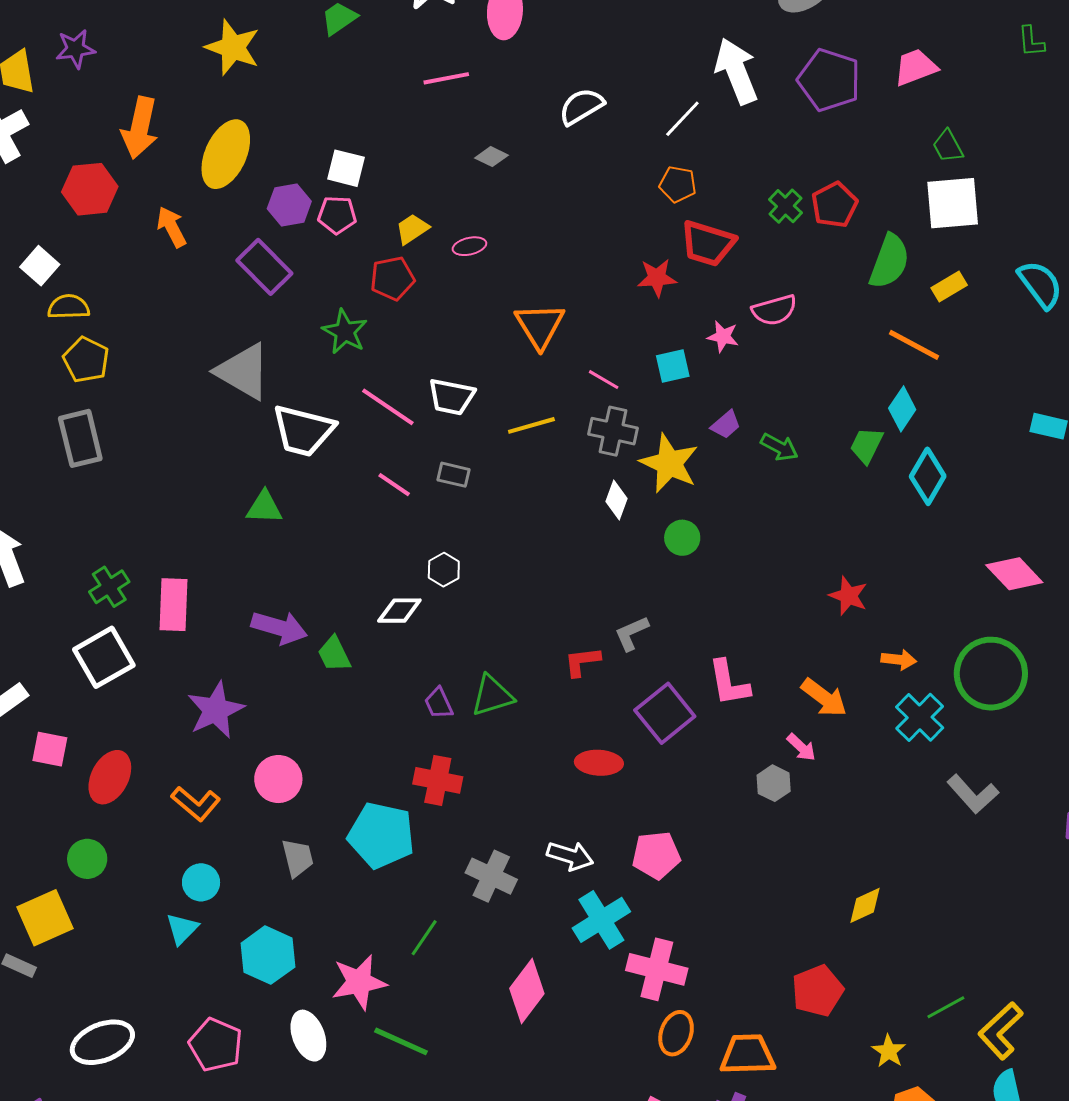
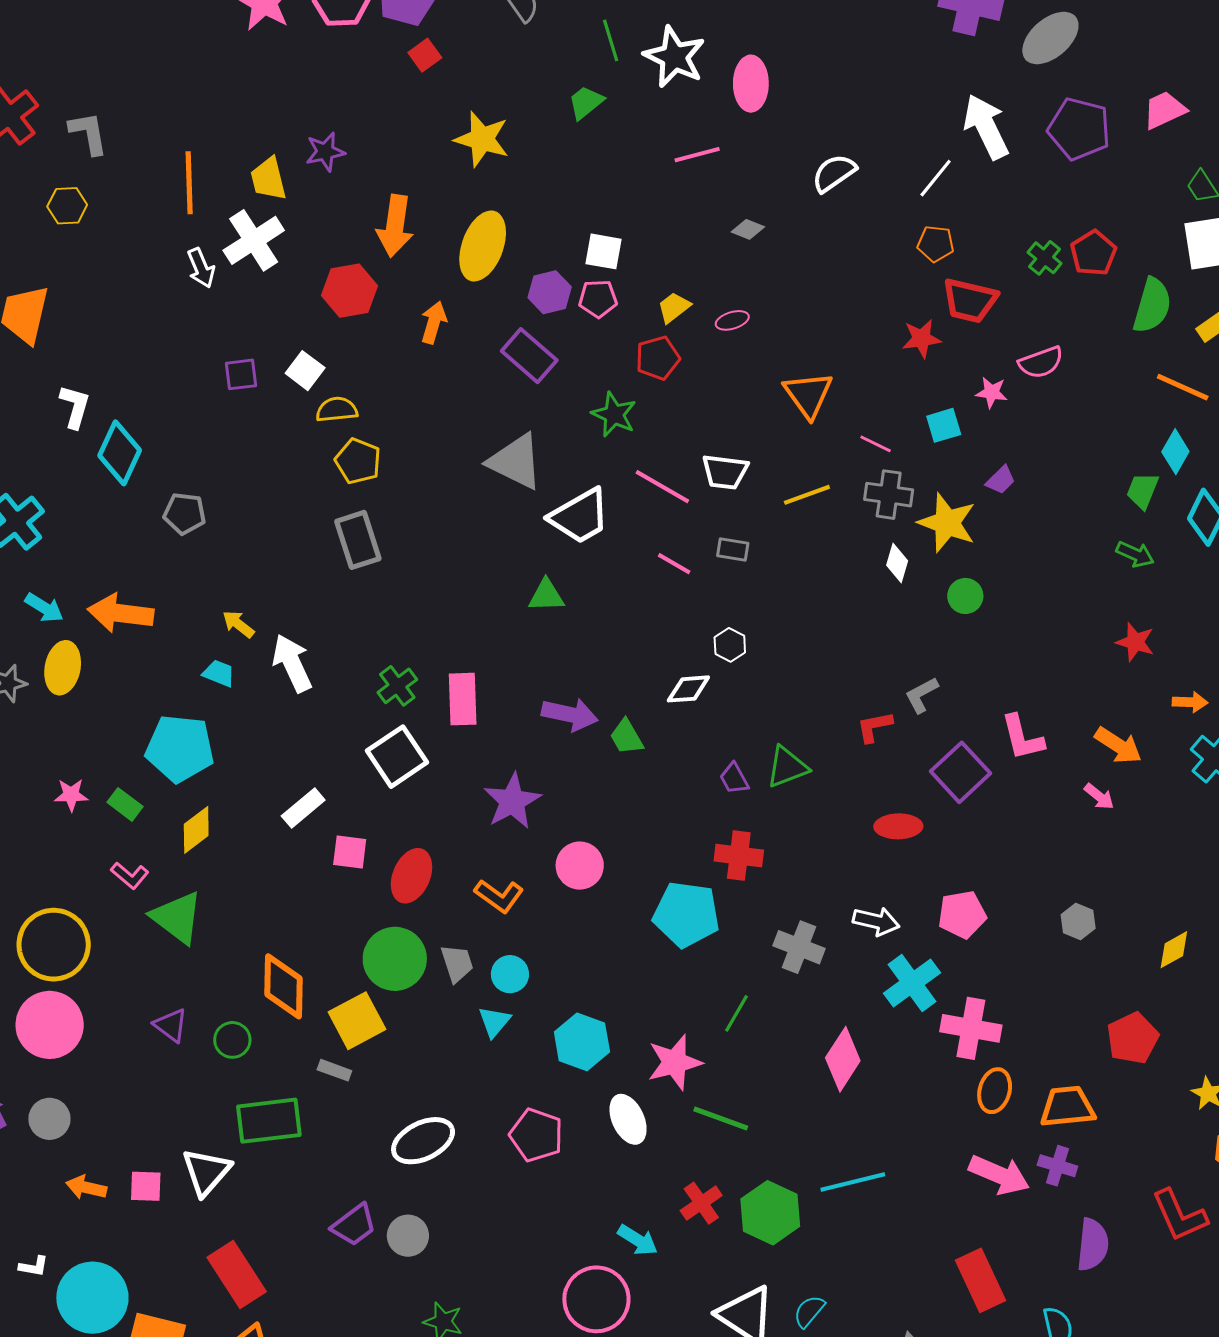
orange arrow: (171, 227) -> (434, 322), turned 48
white trapezoid: (303, 431) -> (580, 516), turned -40
green arrow: (779, 447) -> (1135, 554), moved
gray hexagon: (774, 783) -> (1078, 922), moved
gray trapezoid: (298, 858) -> (457, 963), moved
green circle: (87, 859) -> (395, 959), size x1.6

